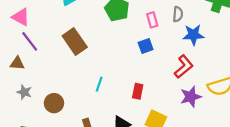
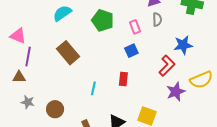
blue star: (193, 35) -> (183, 45), moved
purple line: (30, 41) -> (28, 57), turned 54
red rectangle: (138, 91) -> (123, 79), moved

